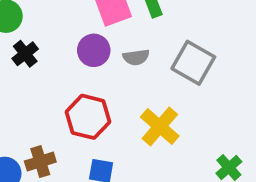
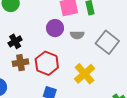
black cross: (25, 54) -> (15, 41), moved
brown cross: (40, 162) -> (21, 63), moved

